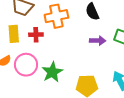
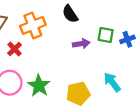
red cross: (36, 35) -> (15, 49), turned -32

